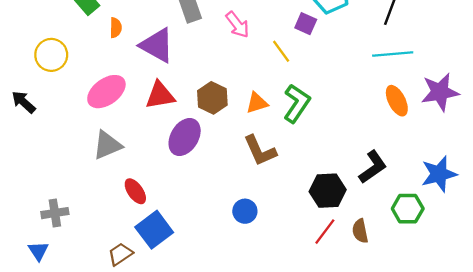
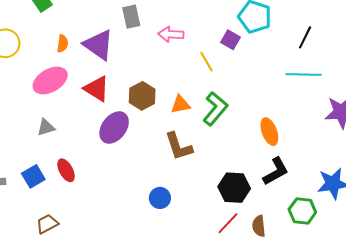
pink arrow: (237, 25) -> (171, 34), turned 125
orange semicircle: (116, 28) -> (63, 43), moved
red triangle: (160, 95) -> (97, 89), turned 36
orange ellipse: (397, 101) -> (269, 132), moved
gray triangle: (107, 145) -> (46, 127), size x0.7
blue square: (154, 230) -> (33, 176), moved, size x0.7

